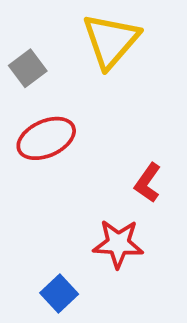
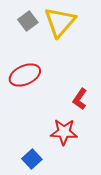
gray square: (28, 68) -> (28, 21), moved

